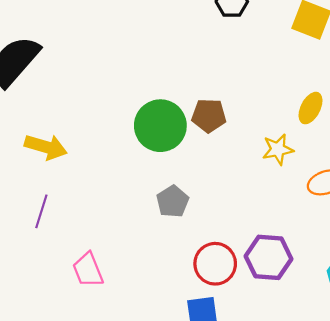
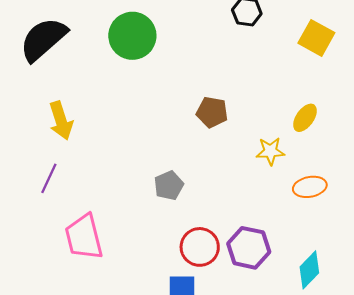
green circle: (160, 126) -> (132, 36), moved
yellow arrow: (46, 147) -> (61, 121), turned 48
pink trapezoid: (88, 270) -> (84, 237), size x1.4

